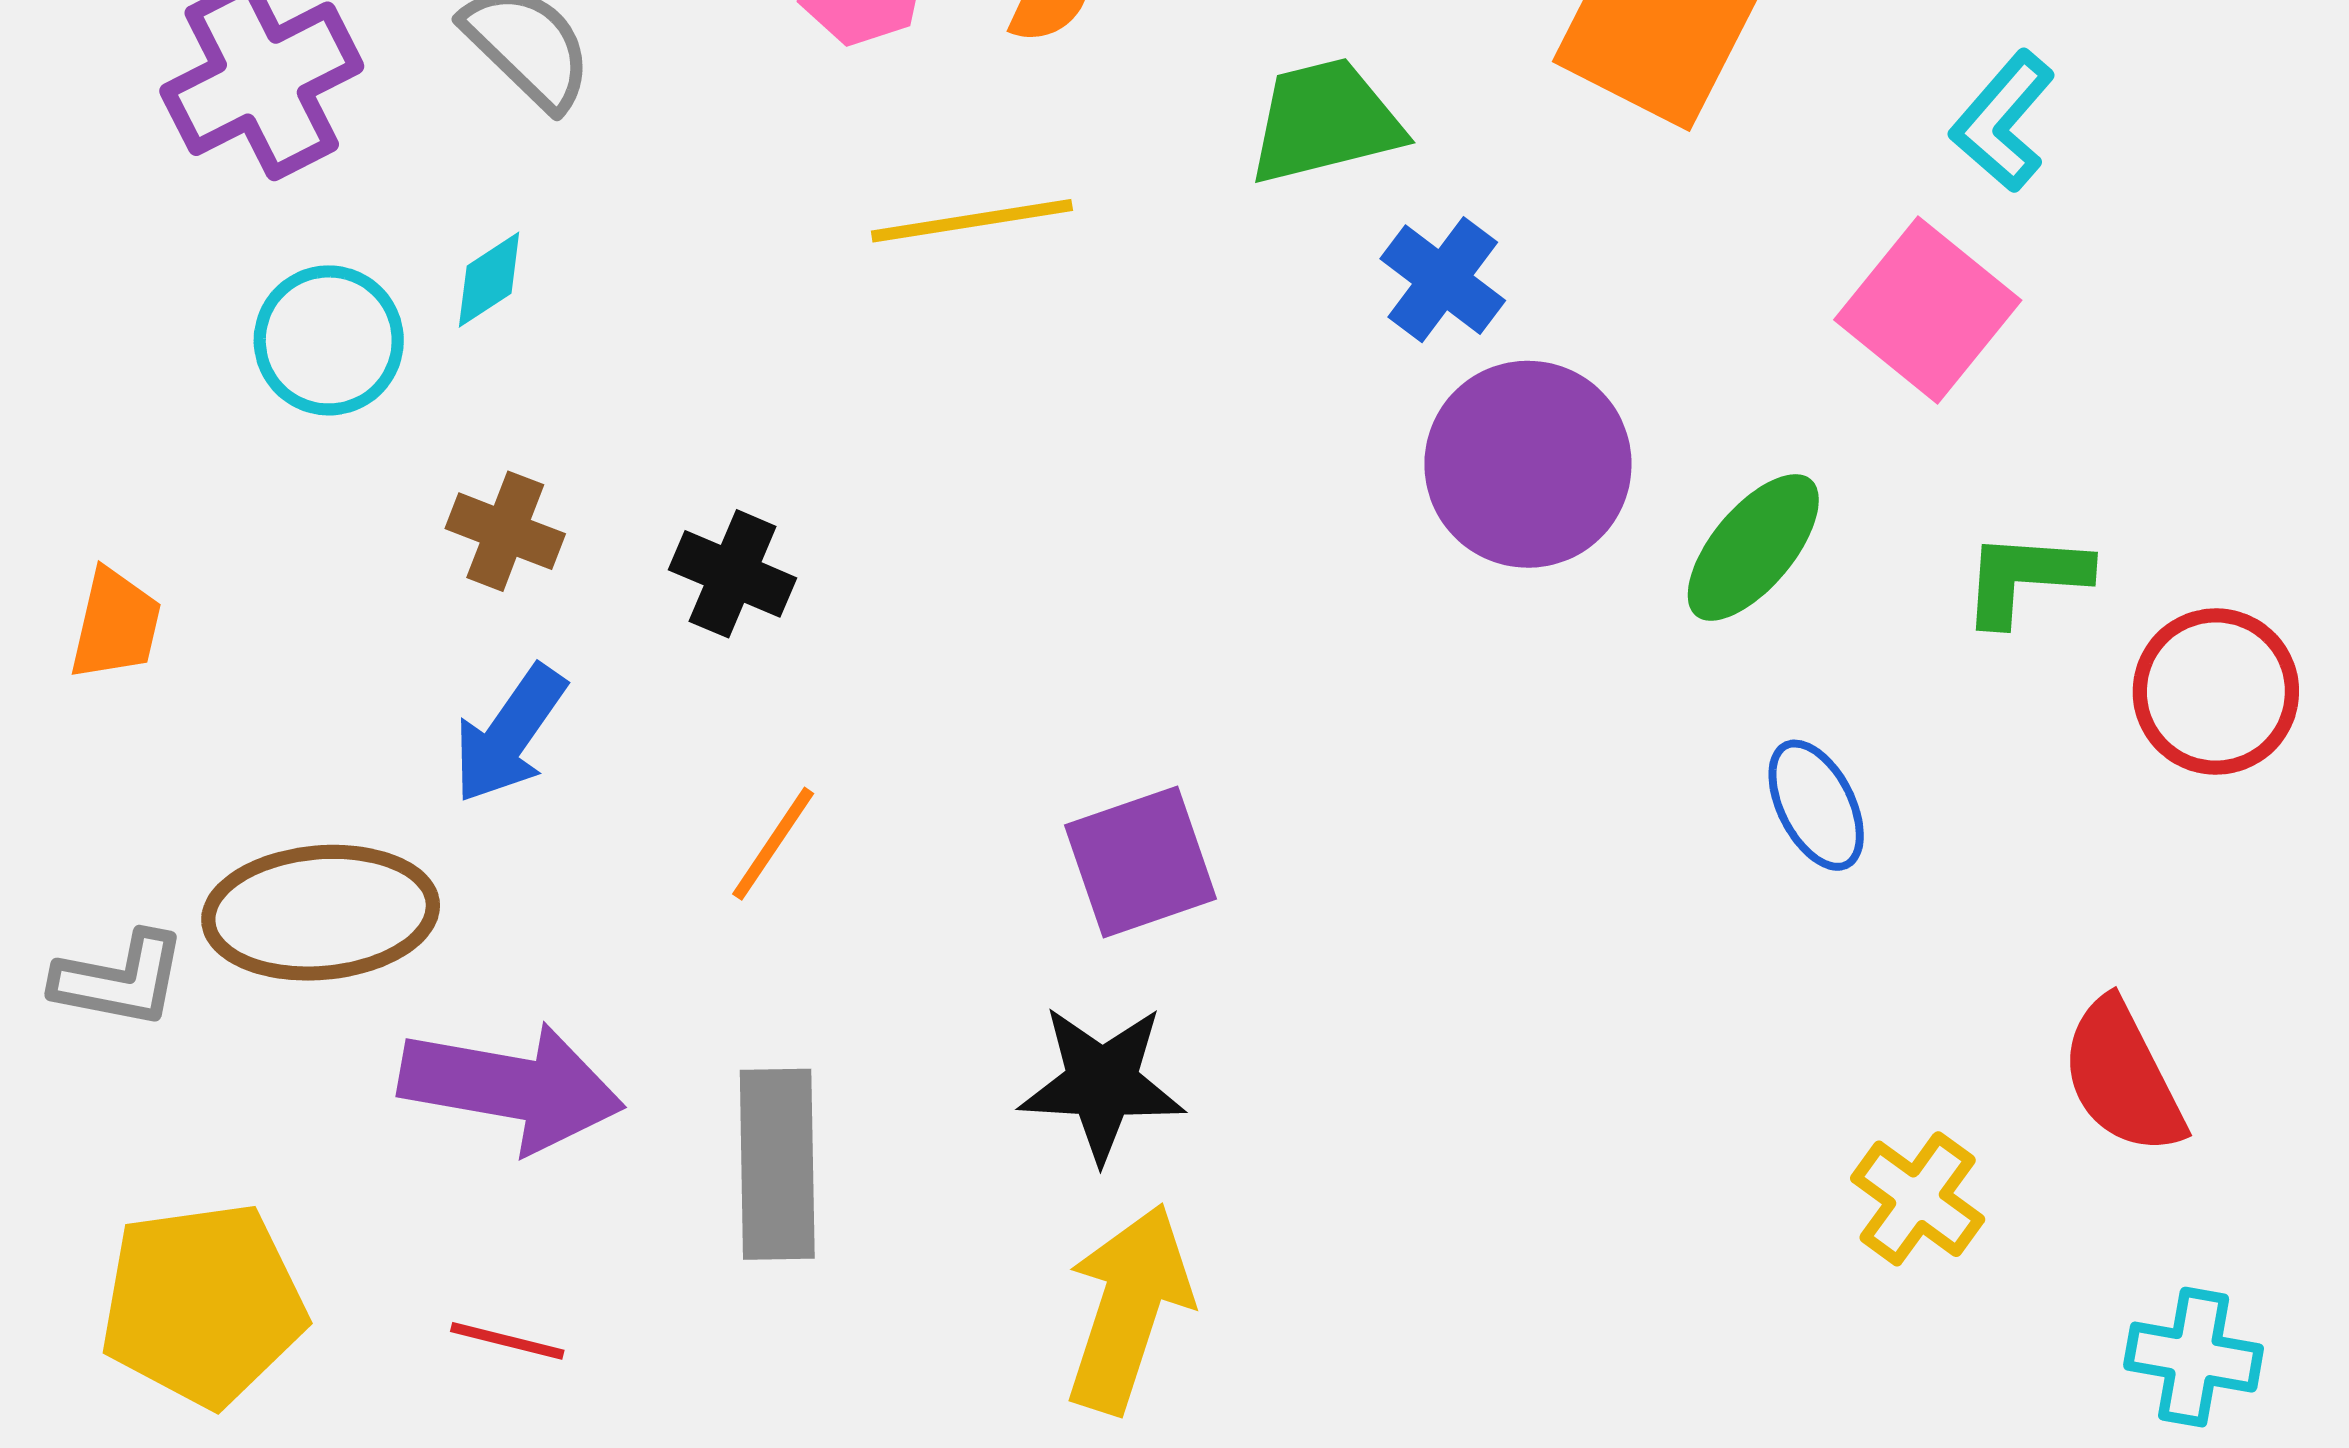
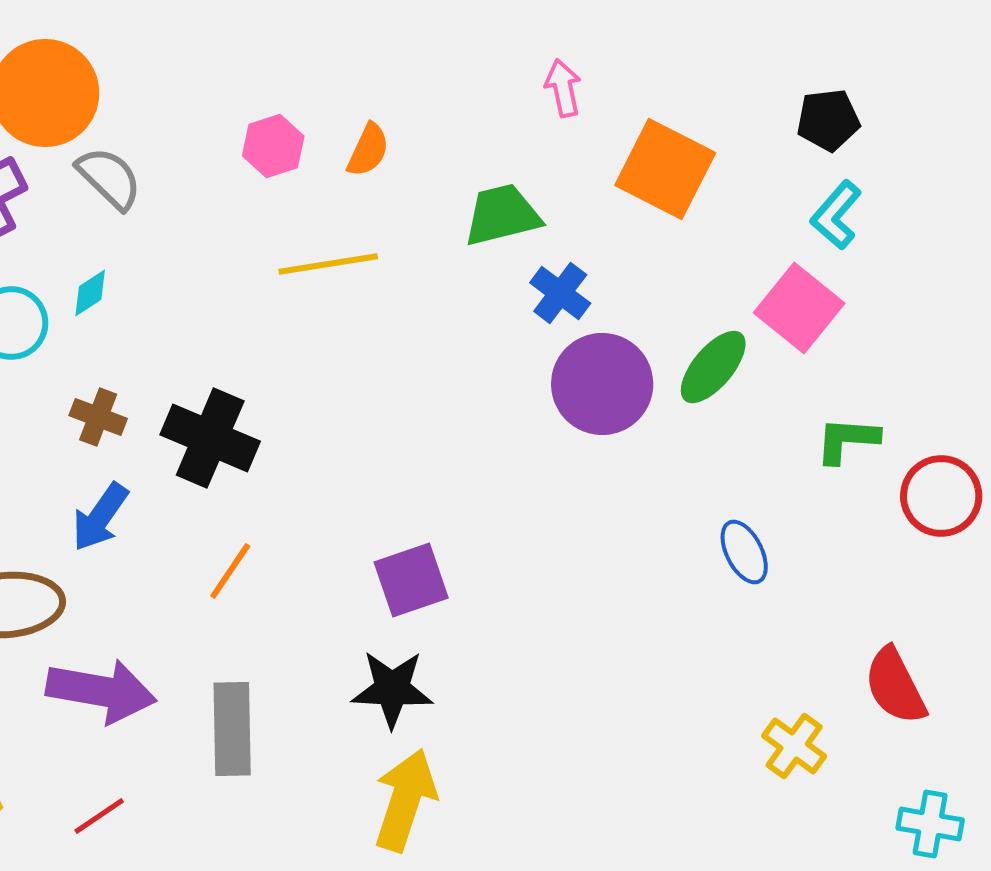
green ellipse: (1753, 547) -> (713, 367), moved
black cross: (733, 574) -> (210, 438), size x1.6
red line: (507, 1341) -> (99, 816), turned -48

